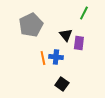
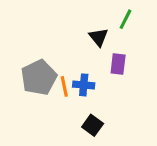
gray pentagon: (31, 25) -> (39, 77), moved
black triangle: (66, 35) -> (99, 37), moved

